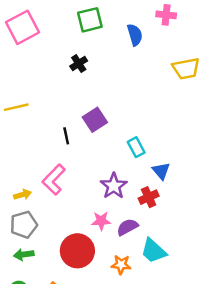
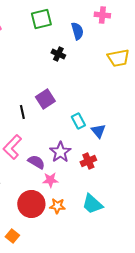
black cross: (79, 64) -> (58, 54), moved, turned -32
blue triangle: (161, 171) -> (98, 131), moved
purple semicircle: (127, 227) -> (36, 162), moved, turned 60
orange star: (121, 265) -> (57, 206), moved

